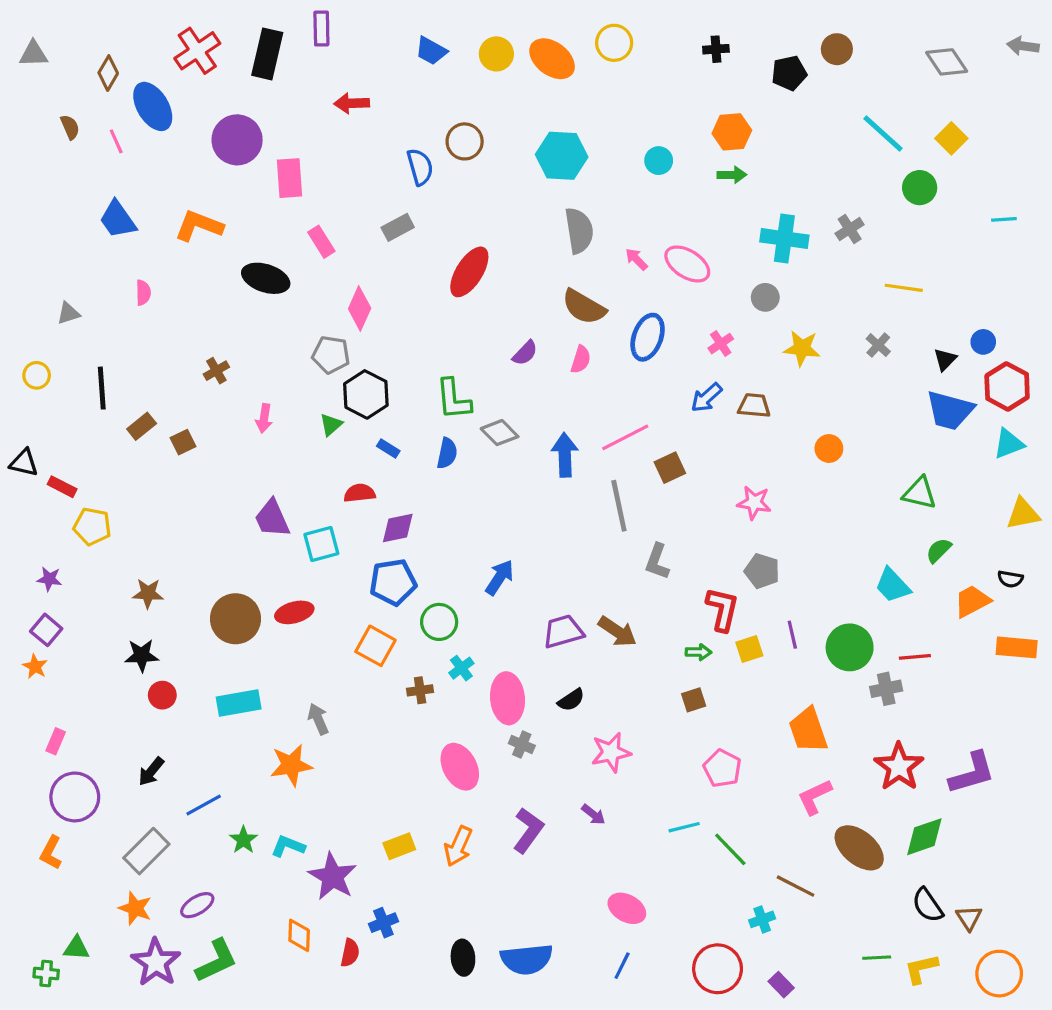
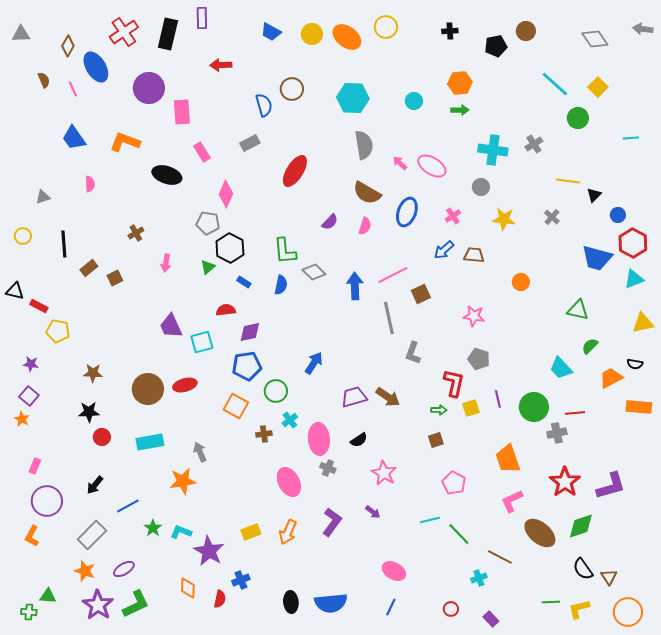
black triangle: (945, 359) -> (594, 195), moved
pink star: (611, 752) -> (384, 473), turned -30
red circle: (718, 969) -> (451, 609), size x0.5

